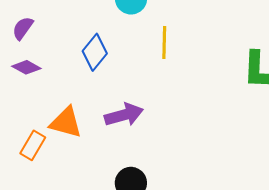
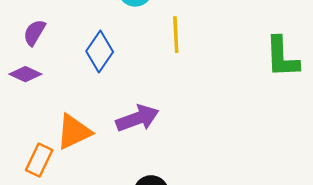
purple semicircle: (23, 28) -> (34, 33), moved
orange triangle: (66, 122) -> (74, 132), turned -36

